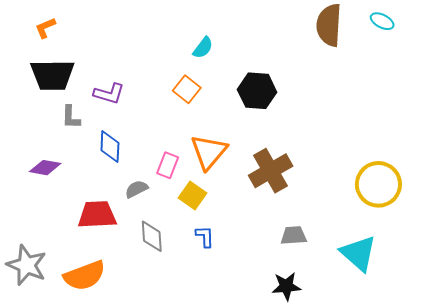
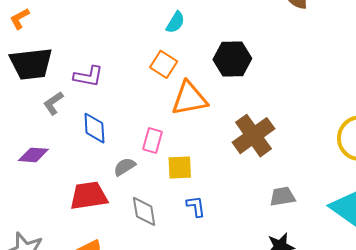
gray L-shape: (71, 117) -> (53, 103), turned 60
orange triangle: (209, 152) -> (189, 98), moved, turned 45
yellow square: (192, 195) -> (180, 167), turned -32

